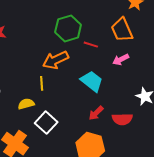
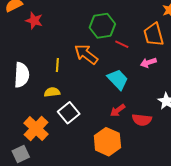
orange arrow: (56, 60) -> (86, 54), turned 55
yellow line: (42, 83) -> (57, 65), moved

